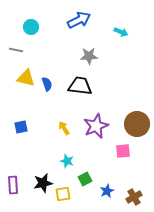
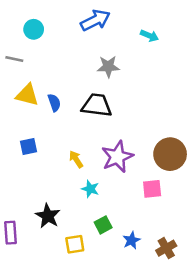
blue square: (21, 127) -> (28, 146), moved
cyan star: (67, 161) -> (90, 189), moved
black star: (43, 183) -> (48, 216), moved, turned -30

